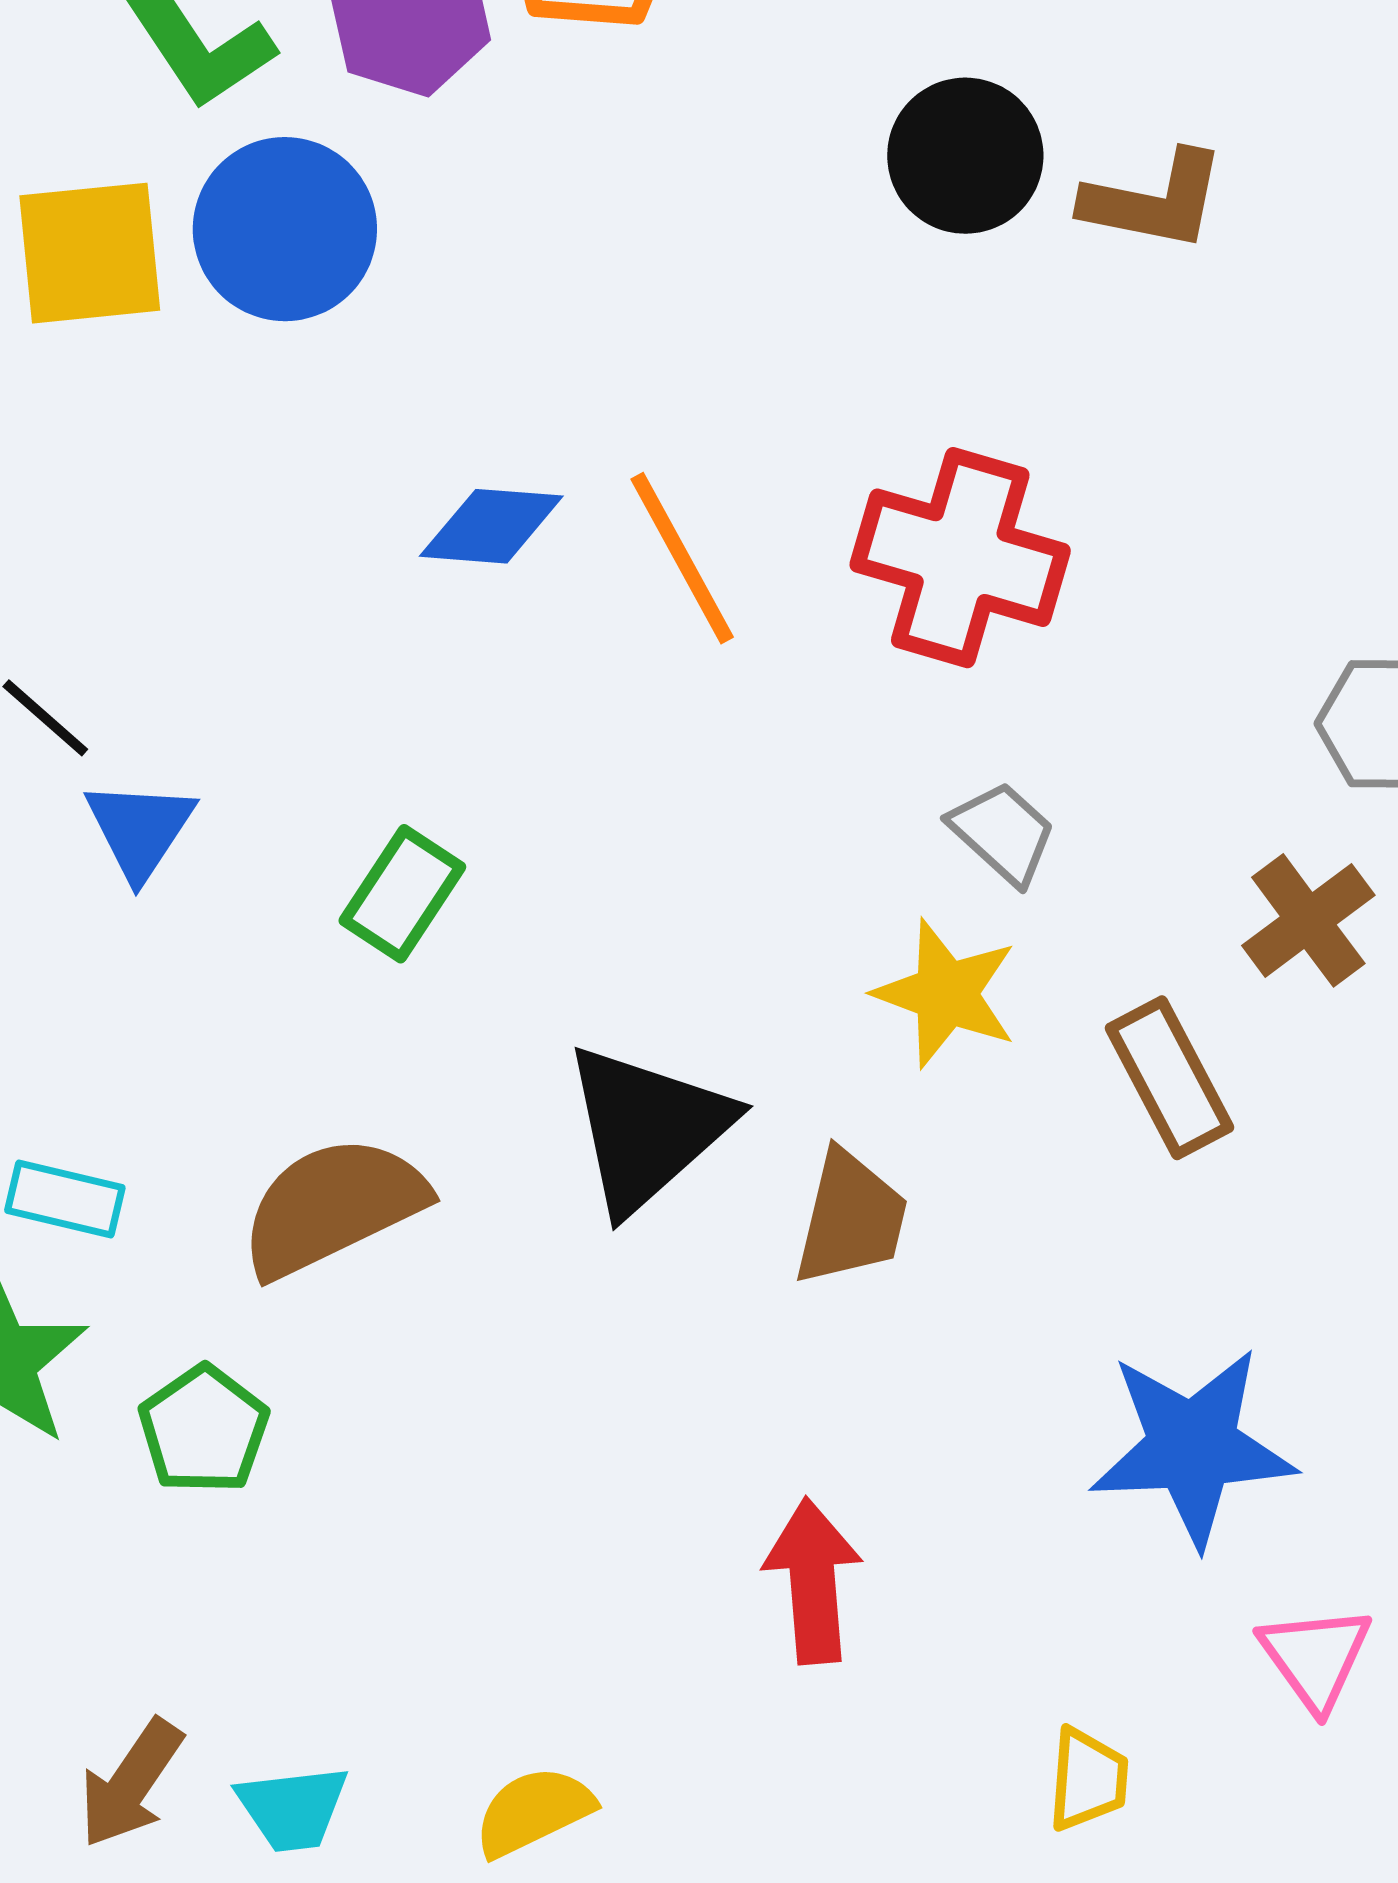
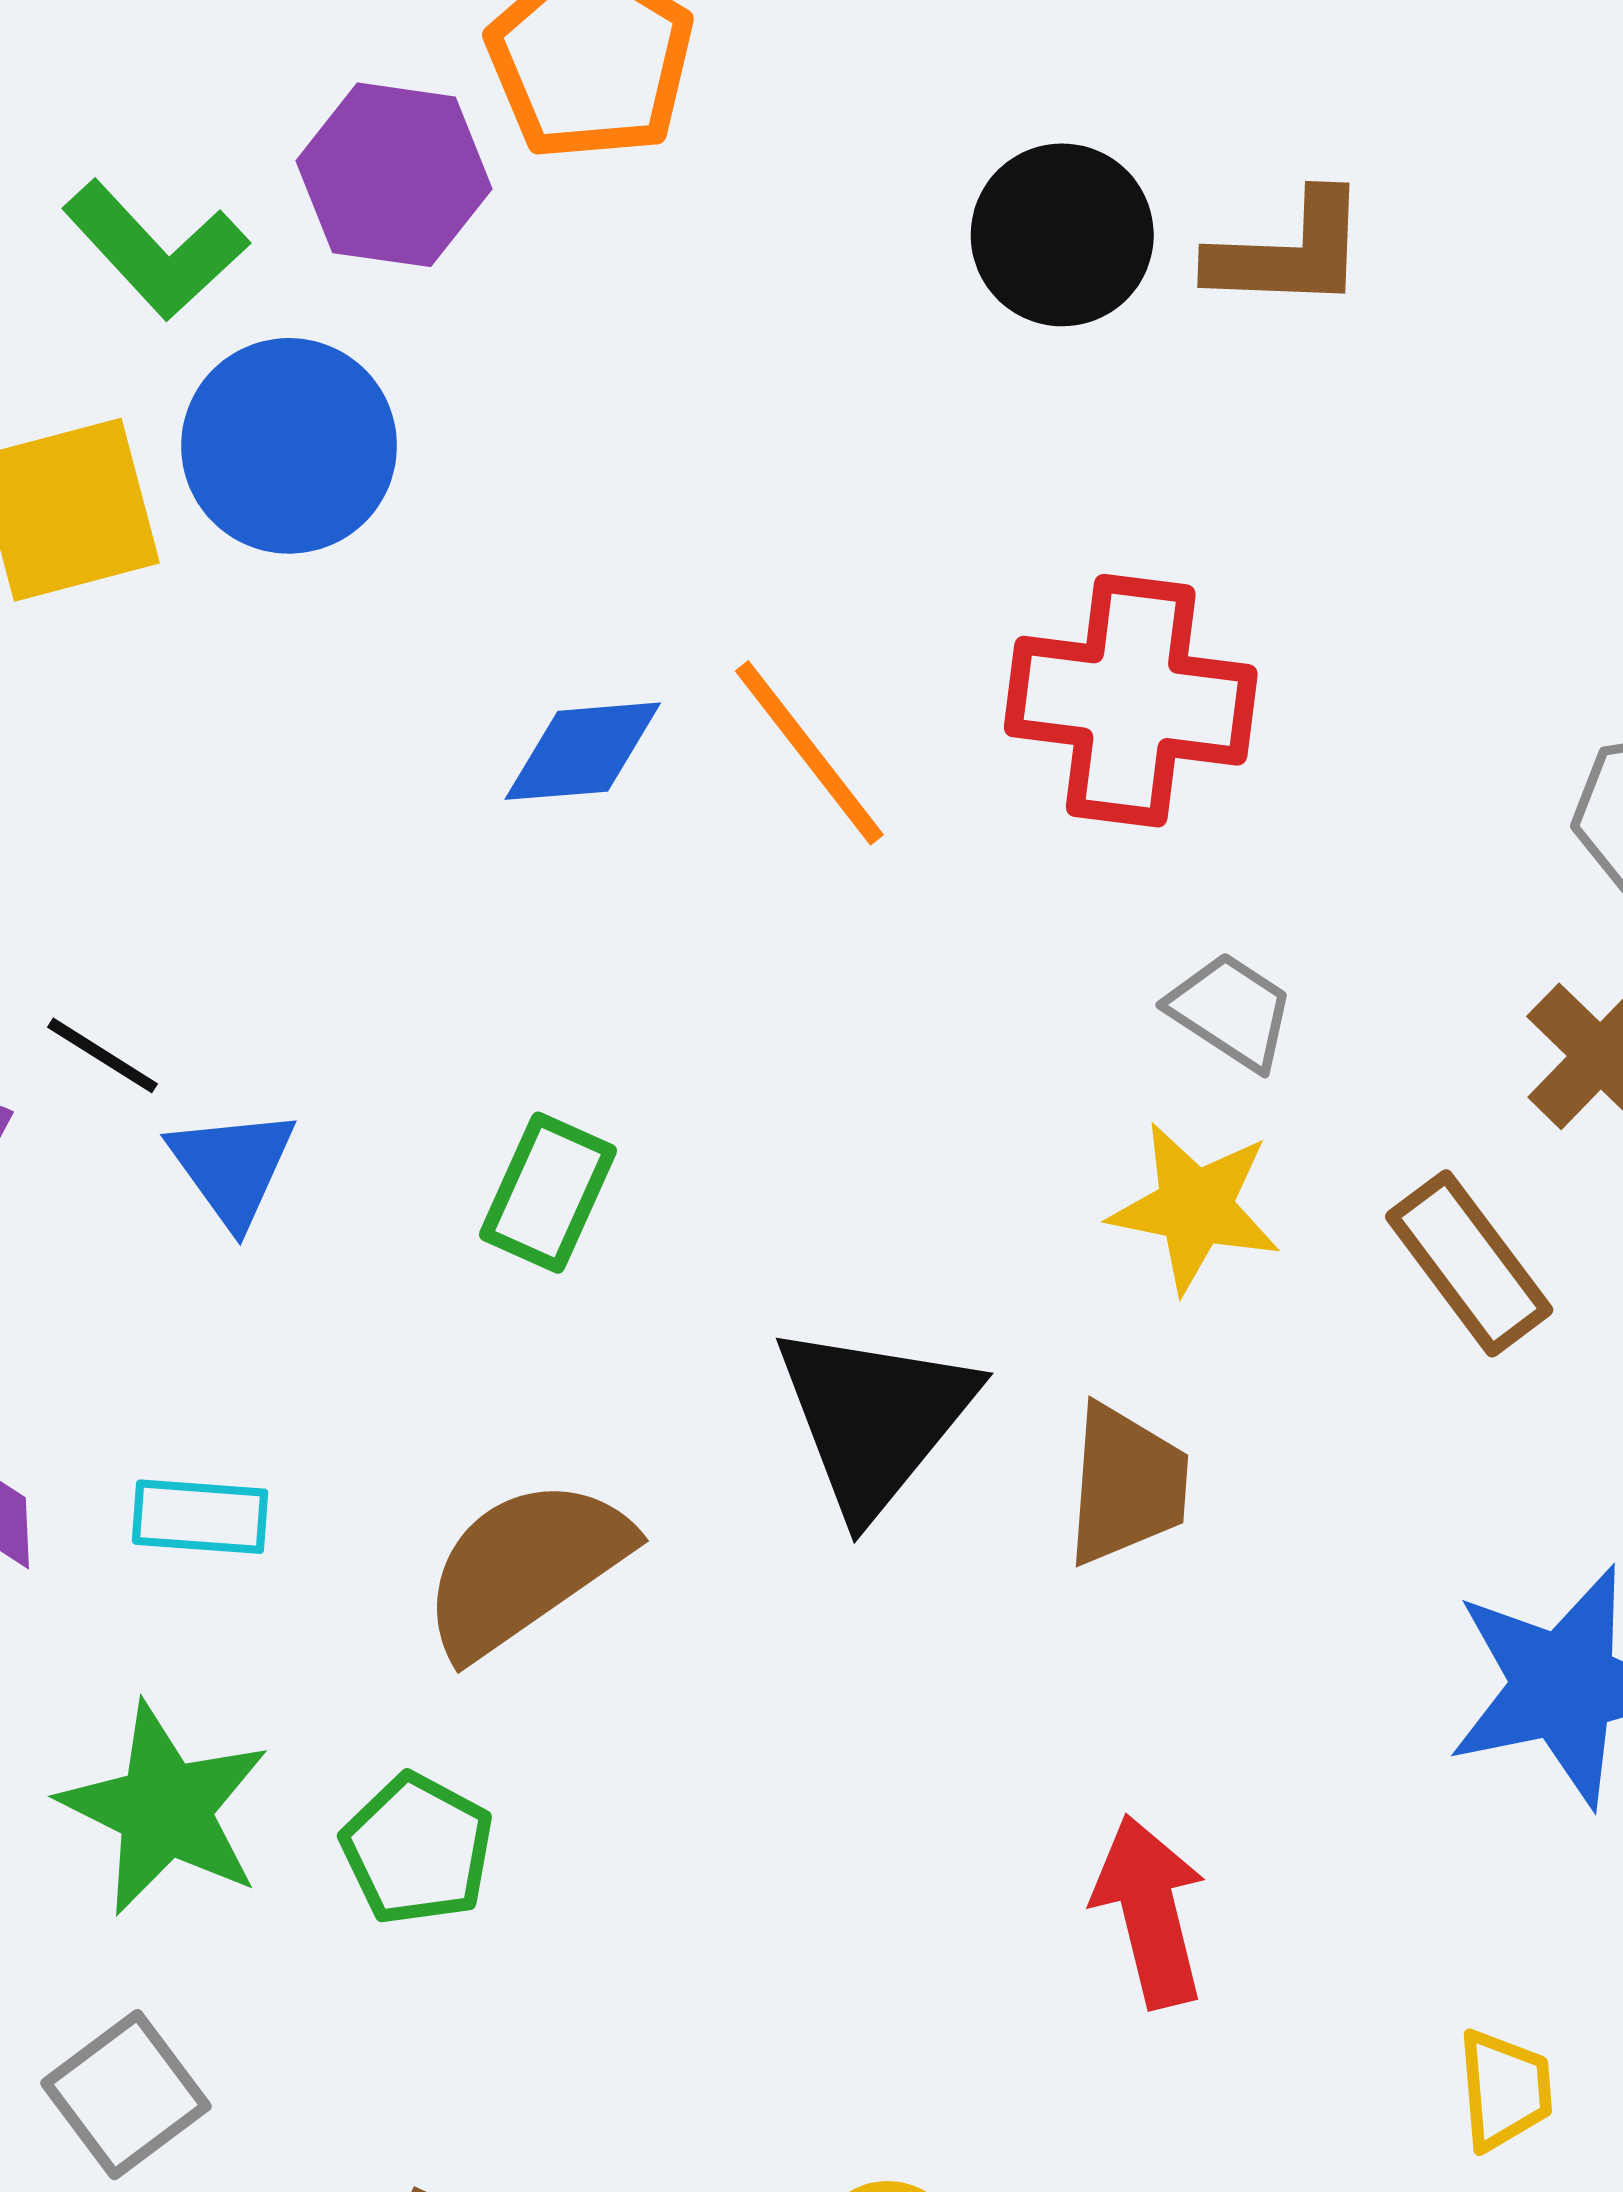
cyan rectangle: (65, 1199) -> (200, 1517), moved

